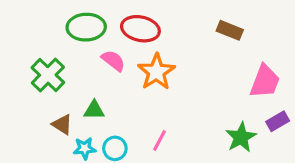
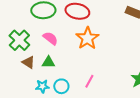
pink semicircle: (113, 61) -> (50, 38), moved
brown triangle: (62, 124) -> (28, 62), moved

